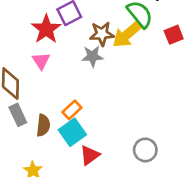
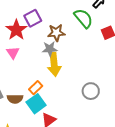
yellow arrow: (127, 34) -> (54, 64), moved, turned -55
brown semicircle: (43, 125) -> (15, 99), turned 84
gray circle: (145, 150) -> (91, 91), moved

